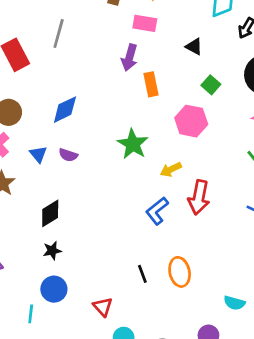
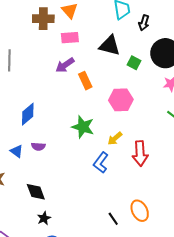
black triangle: (194, 47) -> (110, 46), size x1.6
purple arrow: (129, 58) -> (65, 65), turned 54
green square: (211, 85) -> (134, 63), moved
blue L-shape: (157, 211) -> (101, 163), moved
black diamond: (50, 213) -> (36, 192), turned -65

